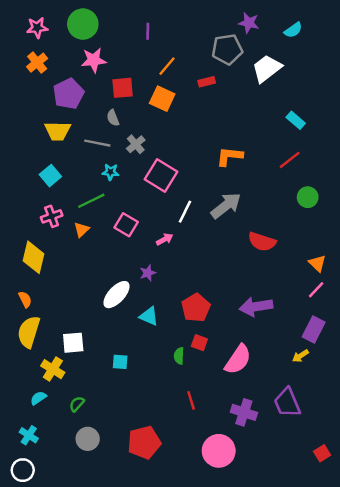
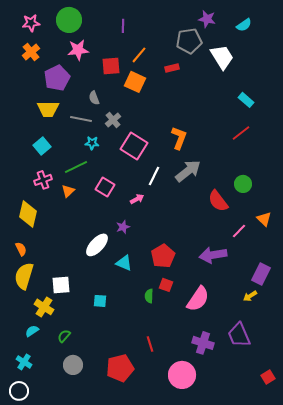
white trapezoid: (267, 69) -> (222, 57), turned 96
red square: (123, 88) -> (111, 66), moved
orange L-shape: (230, 156) -> (179, 138), moved, turned 105
green circle: (308, 197) -> (243, 184), moved
red semicircle: (262, 242) -> (218, 201), turned 35
pink line: (316, 290) -> (239, 231), moved
red line: (191, 400) -> (150, 344), moved

